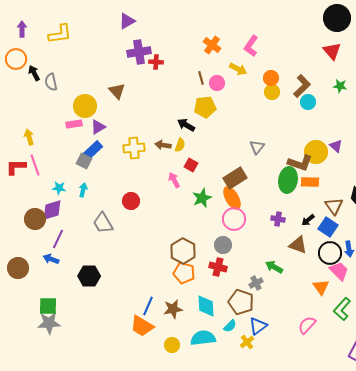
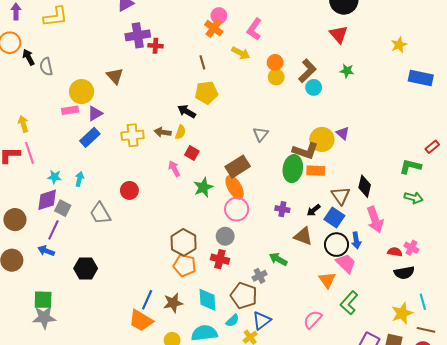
pink circle: (217, 83) -> (219, 16), moved
gray square: (84, 161) -> (63, 208), moved
brown circle: (35, 219) -> (15, 220), moved

